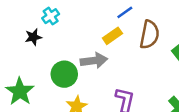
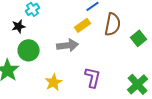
green circle: (64, 74) -> (29, 50), moved

